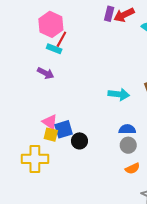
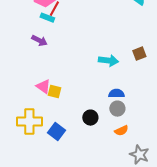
blue square: (64, 129) -> (56, 132), moved, turned -36
yellow square: (51, 135) -> (54, 92), moved
black circle: (79, 141) -> (90, 118), moved

